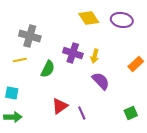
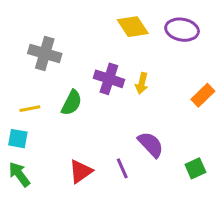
yellow line: (20, 60) -> (30, 109), moved
purple semicircle: (101, 81) -> (151, 145), moved
red triangle: (60, 106) -> (81, 171), moved
green arrow: (13, 117) -> (19, 174), turned -126

